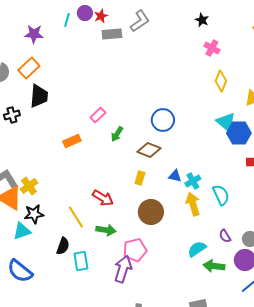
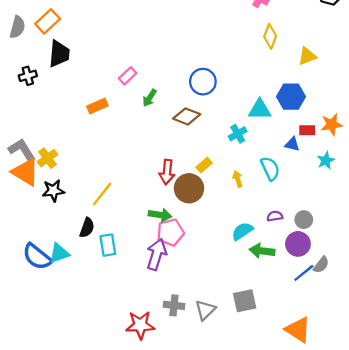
cyan triangle: (226, 122) -> (260, 109), moved, turned -40
blue triangle: (175, 176) -> (292, 144), moved
yellow rectangle: (140, 178) -> (204, 165), moved, turned 32
cyan cross: (193, 181) -> (238, 134), moved
red arrow: (103, 198) -> (167, 172), moved, turned 65
yellow arrow: (193, 204) -> (238, 179), size x0.6
yellow line: (76, 217) -> (102, 194), turned 70
green arrow: (106, 230) -> (160, 215), moved
cyan triangle: (22, 231) -> (59, 253), moved
purple semicircle: (225, 236) -> (275, 216), turned 112

